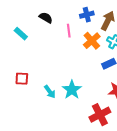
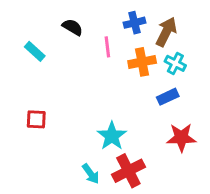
orange cross: (92, 41) -> (142, 62), turned 30
cyan arrow: (50, 92) -> (91, 174), moved
red cross: (100, 115) -> (128, 171), moved

